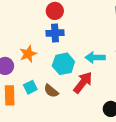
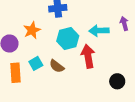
red arrow: (83, 83) -> (88, 56), turned -45

